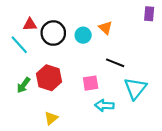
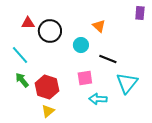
cyan circle: (83, 35) -> (81, 45), moved
cyan line: (19, 45) -> (20, 55), moved
red hexagon: (49, 78) -> (47, 87), moved
green arrow: (23, 85) -> (22, 80), turned 105

